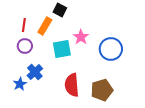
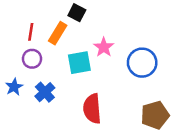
blue star: (20, 84) -> (14, 87), moved
brown pentagon: (102, 90) -> (155, 115), moved

